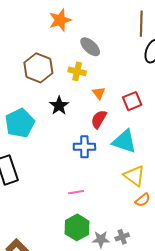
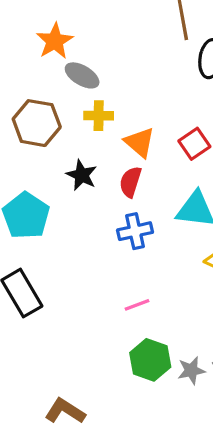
gray ellipse: (90, 47) -> (82, 75), moved
orange triangle: (99, 93) -> (140, 142), size x1.5
red semicircle: (99, 119) -> (130, 182), moved

